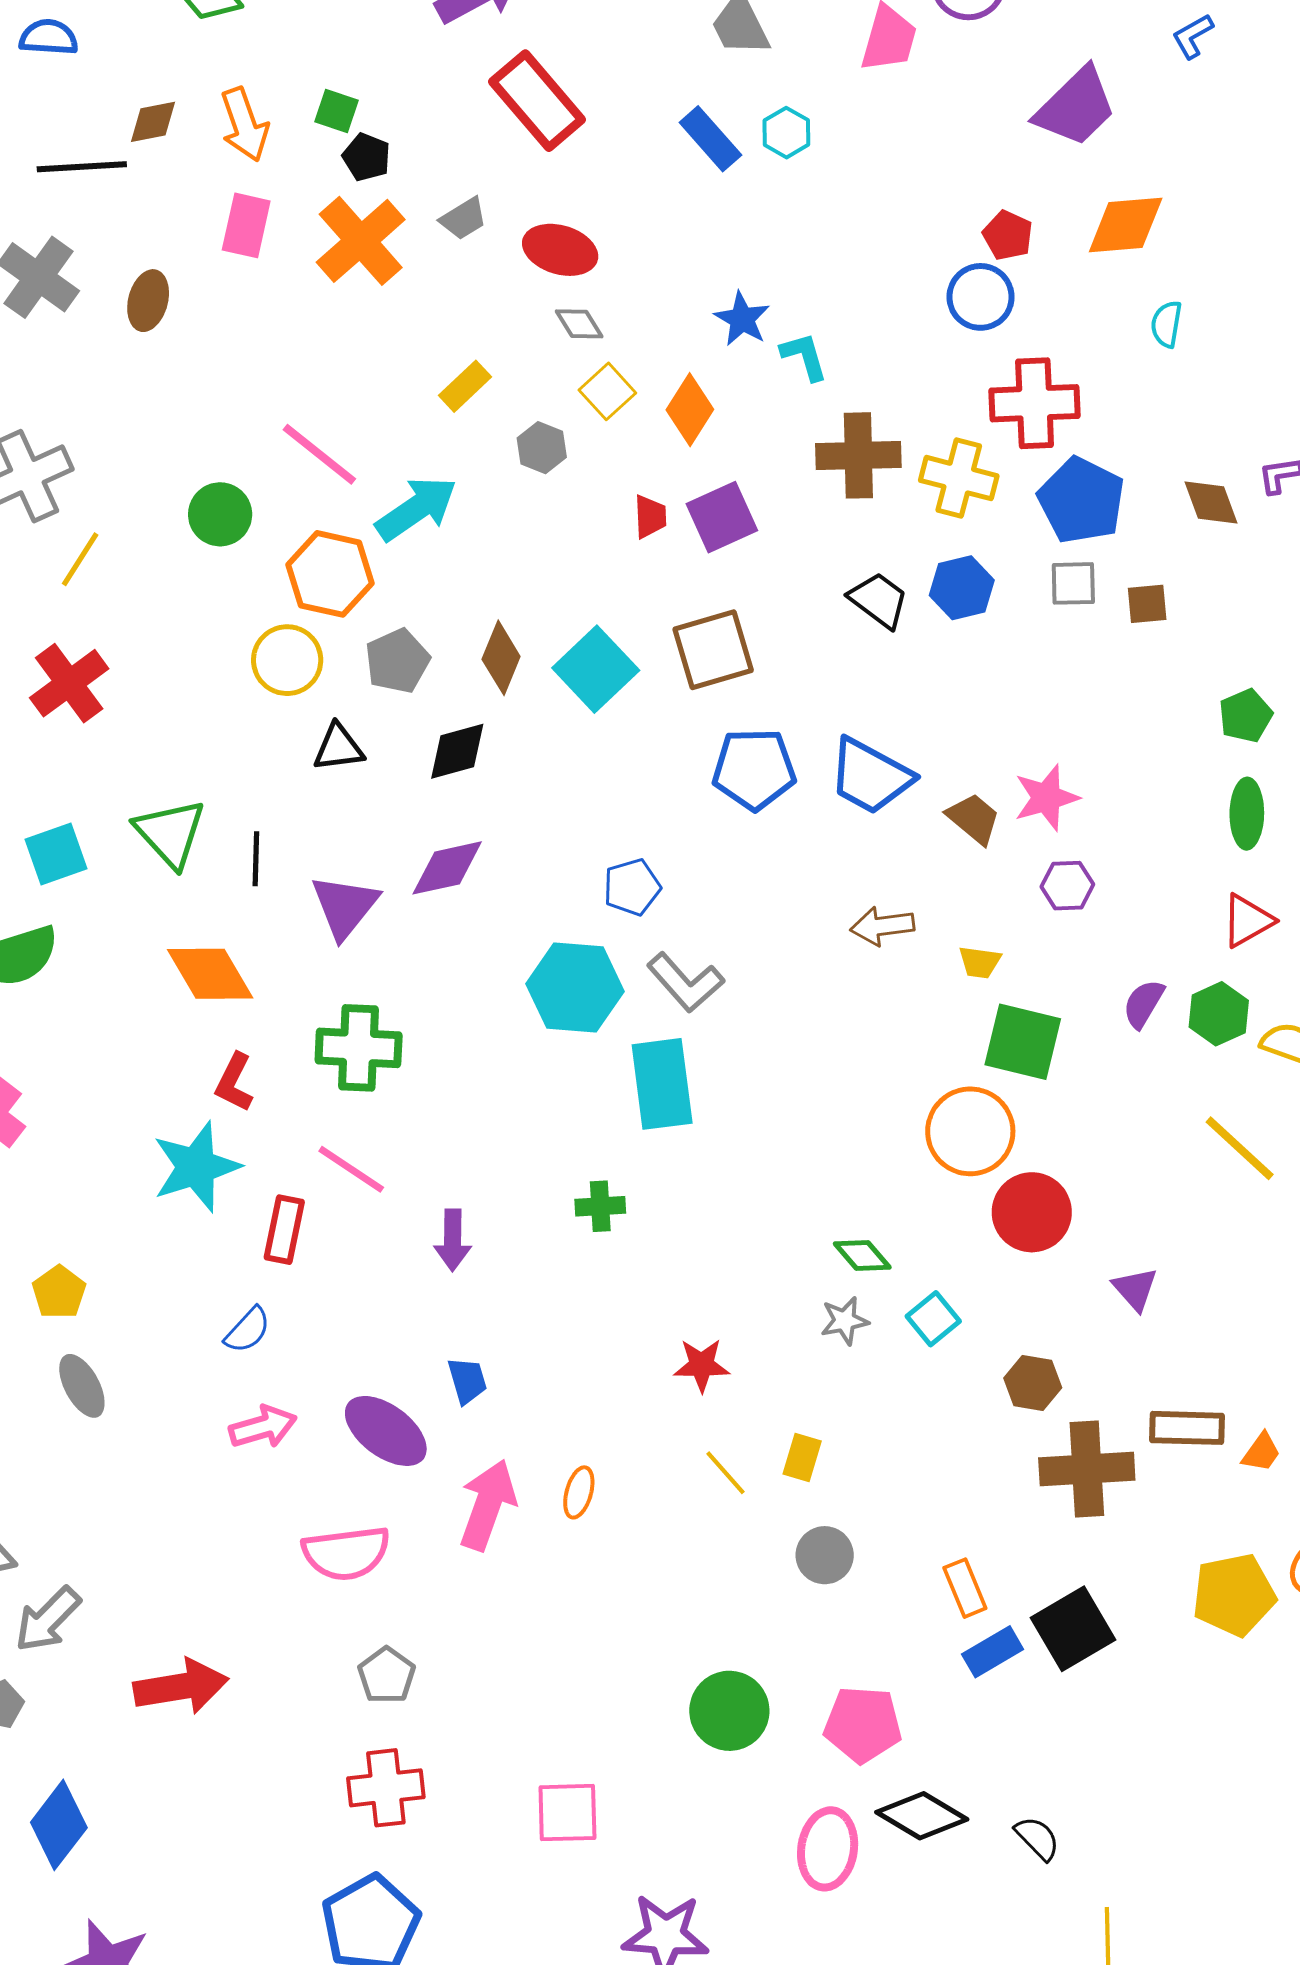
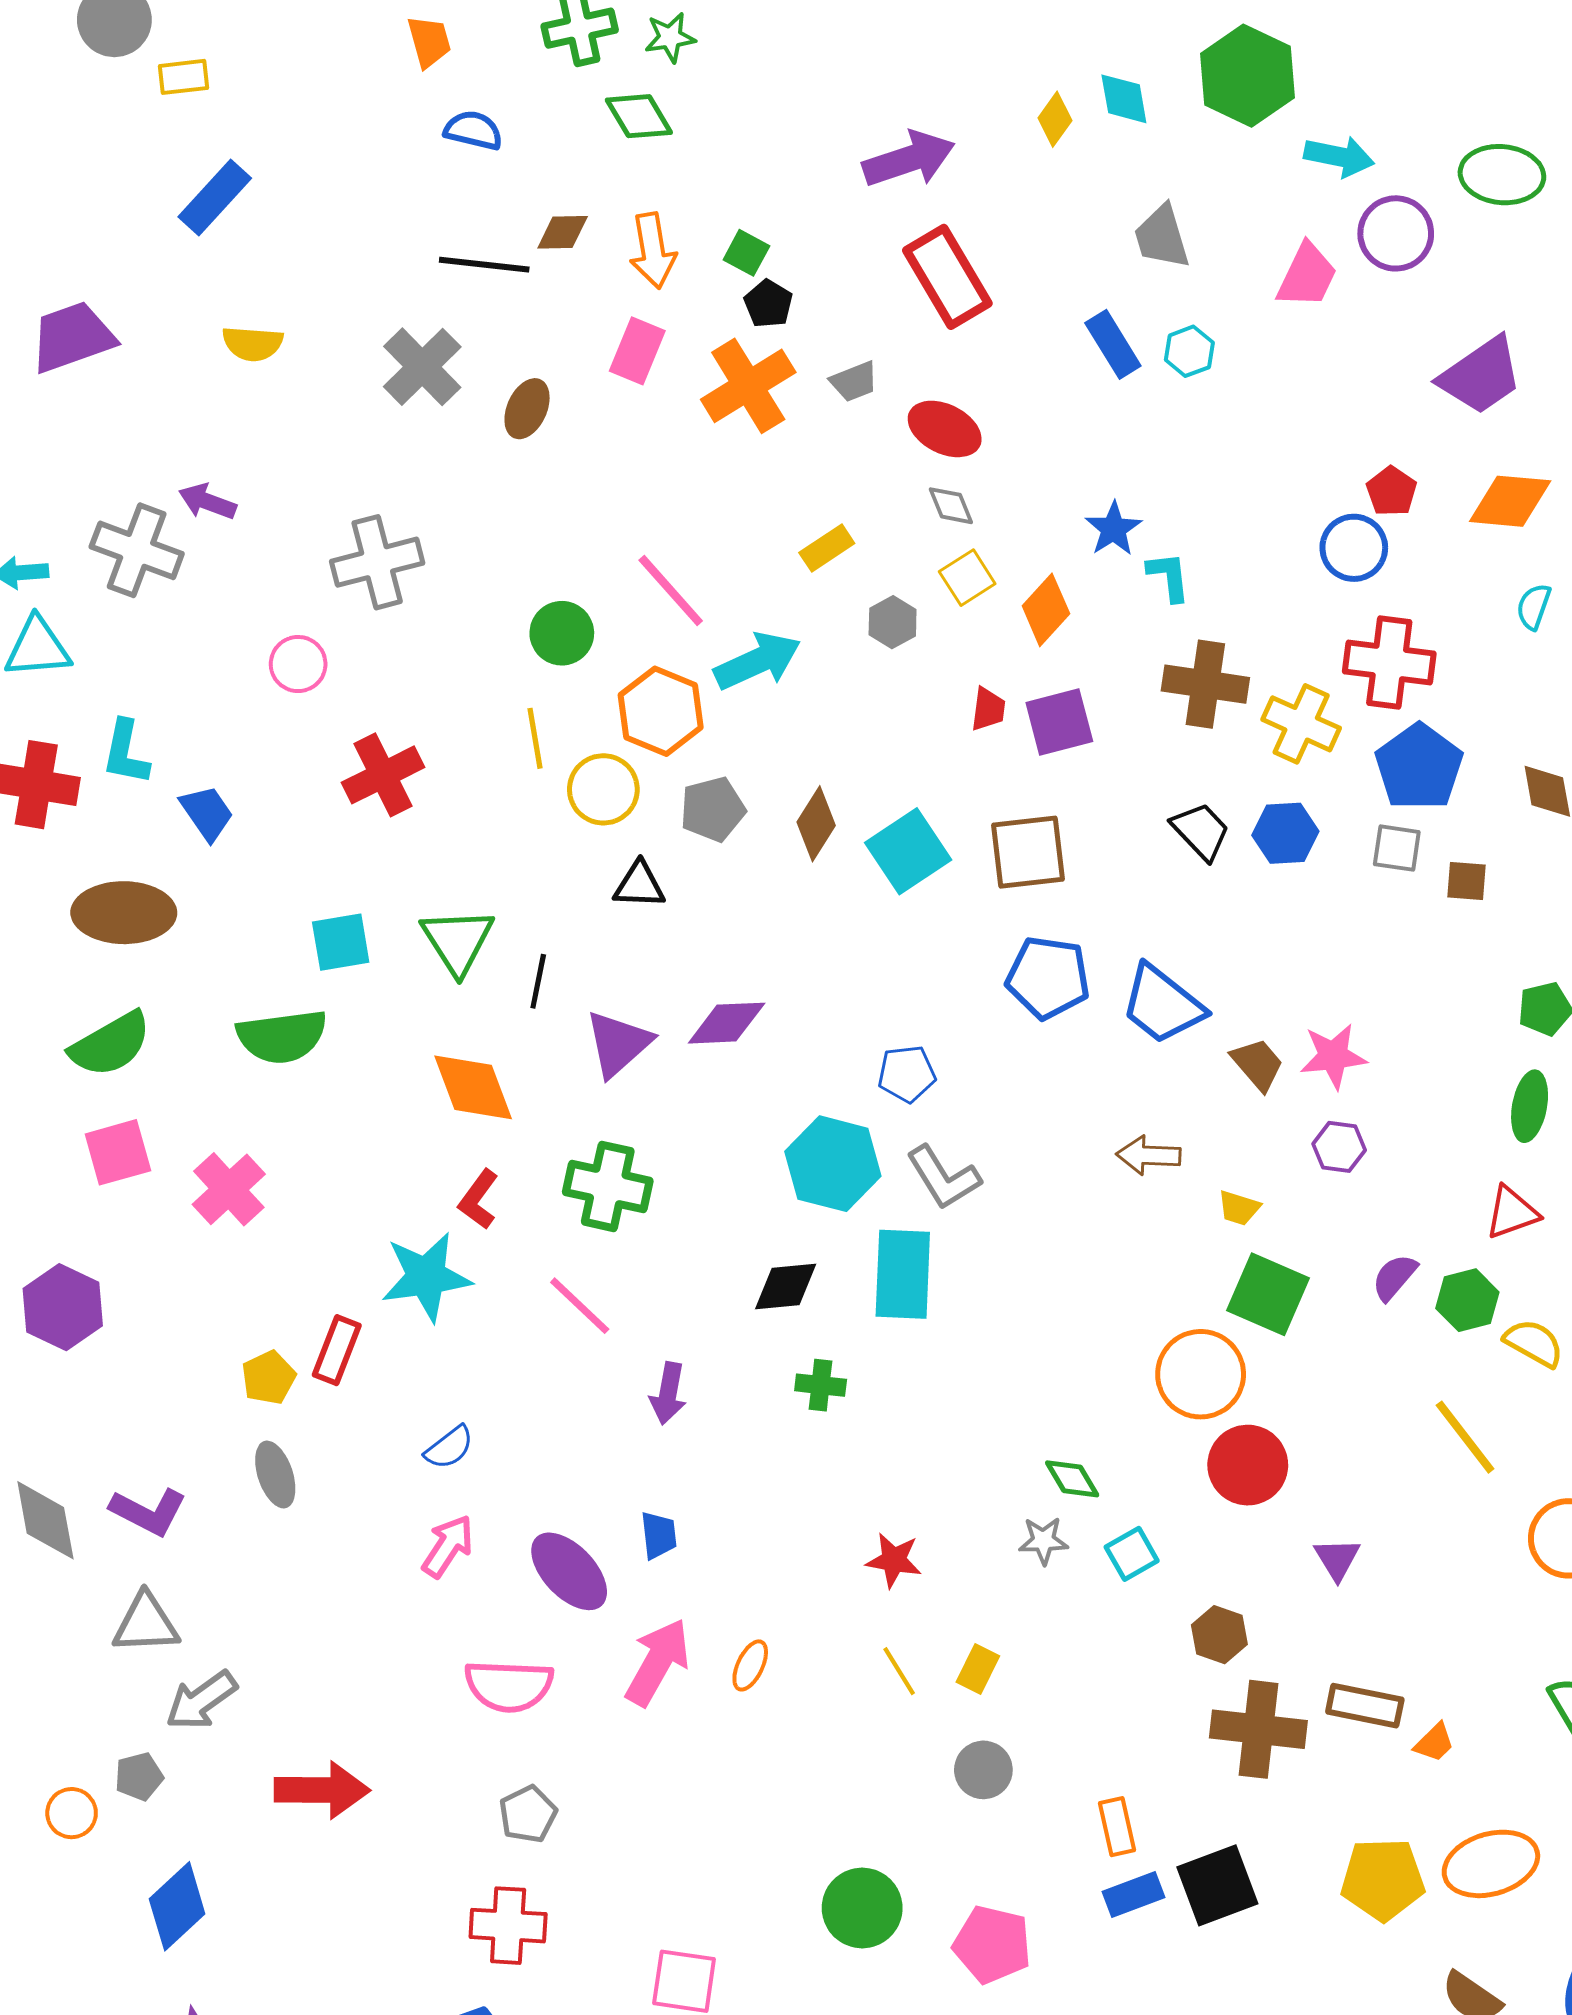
yellow line: (80, 559) -> (535, 738), moved, turned -52
black diamond: (457, 751) -> (786, 1286), moved
red rectangle: (284, 1230) -> (337, 1350), moved
pink arrow: (263, 1427) -> (448, 1546), turned -50

